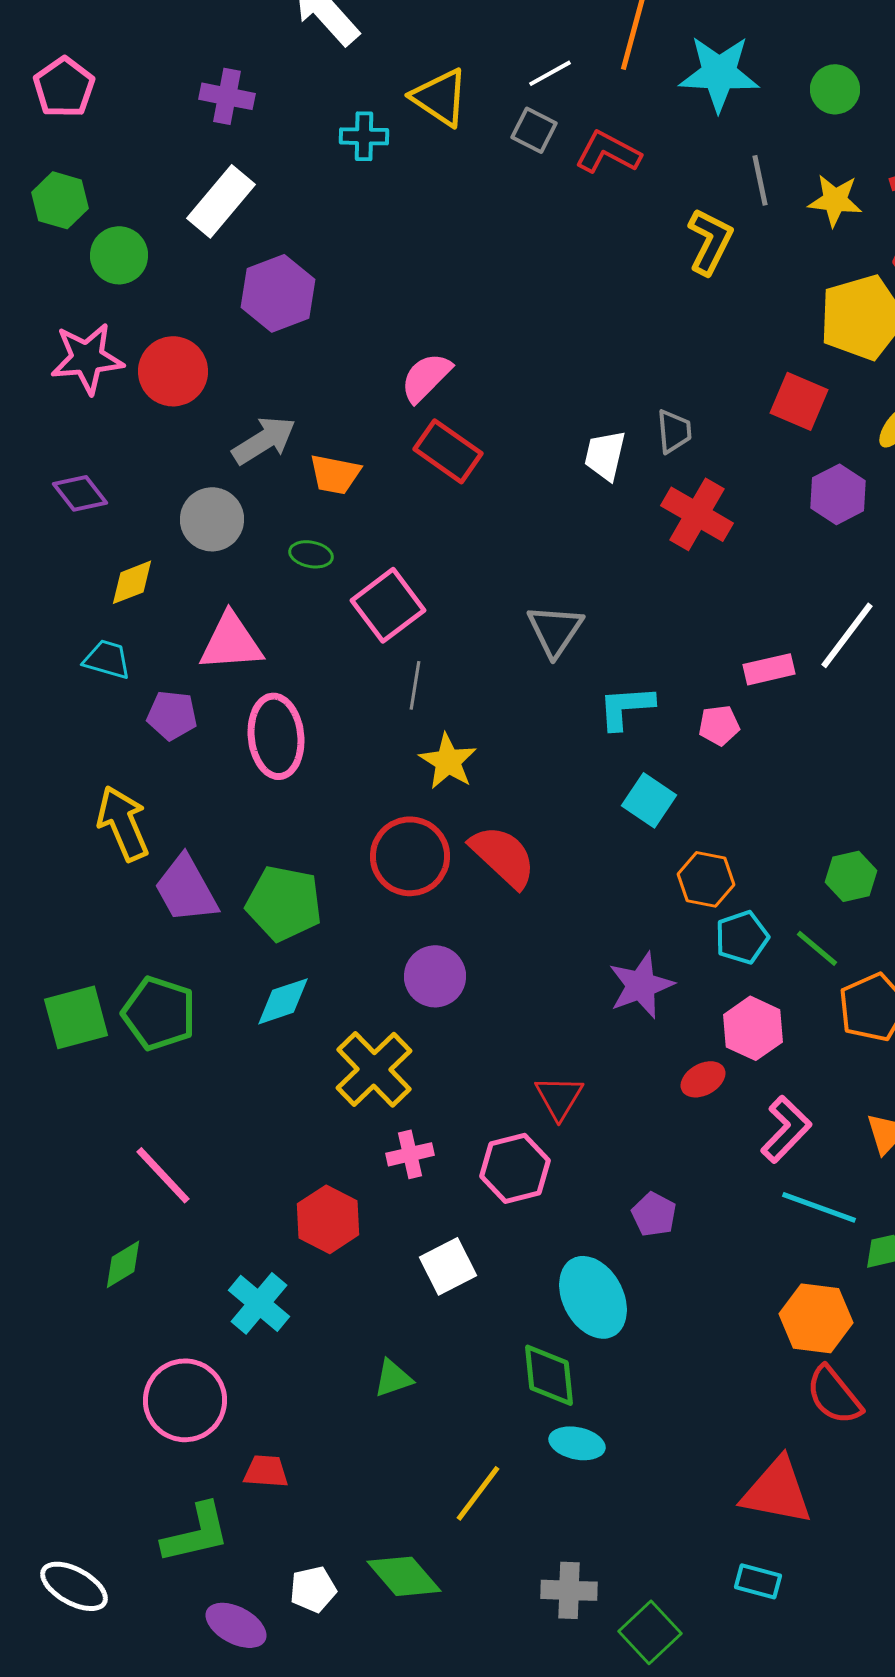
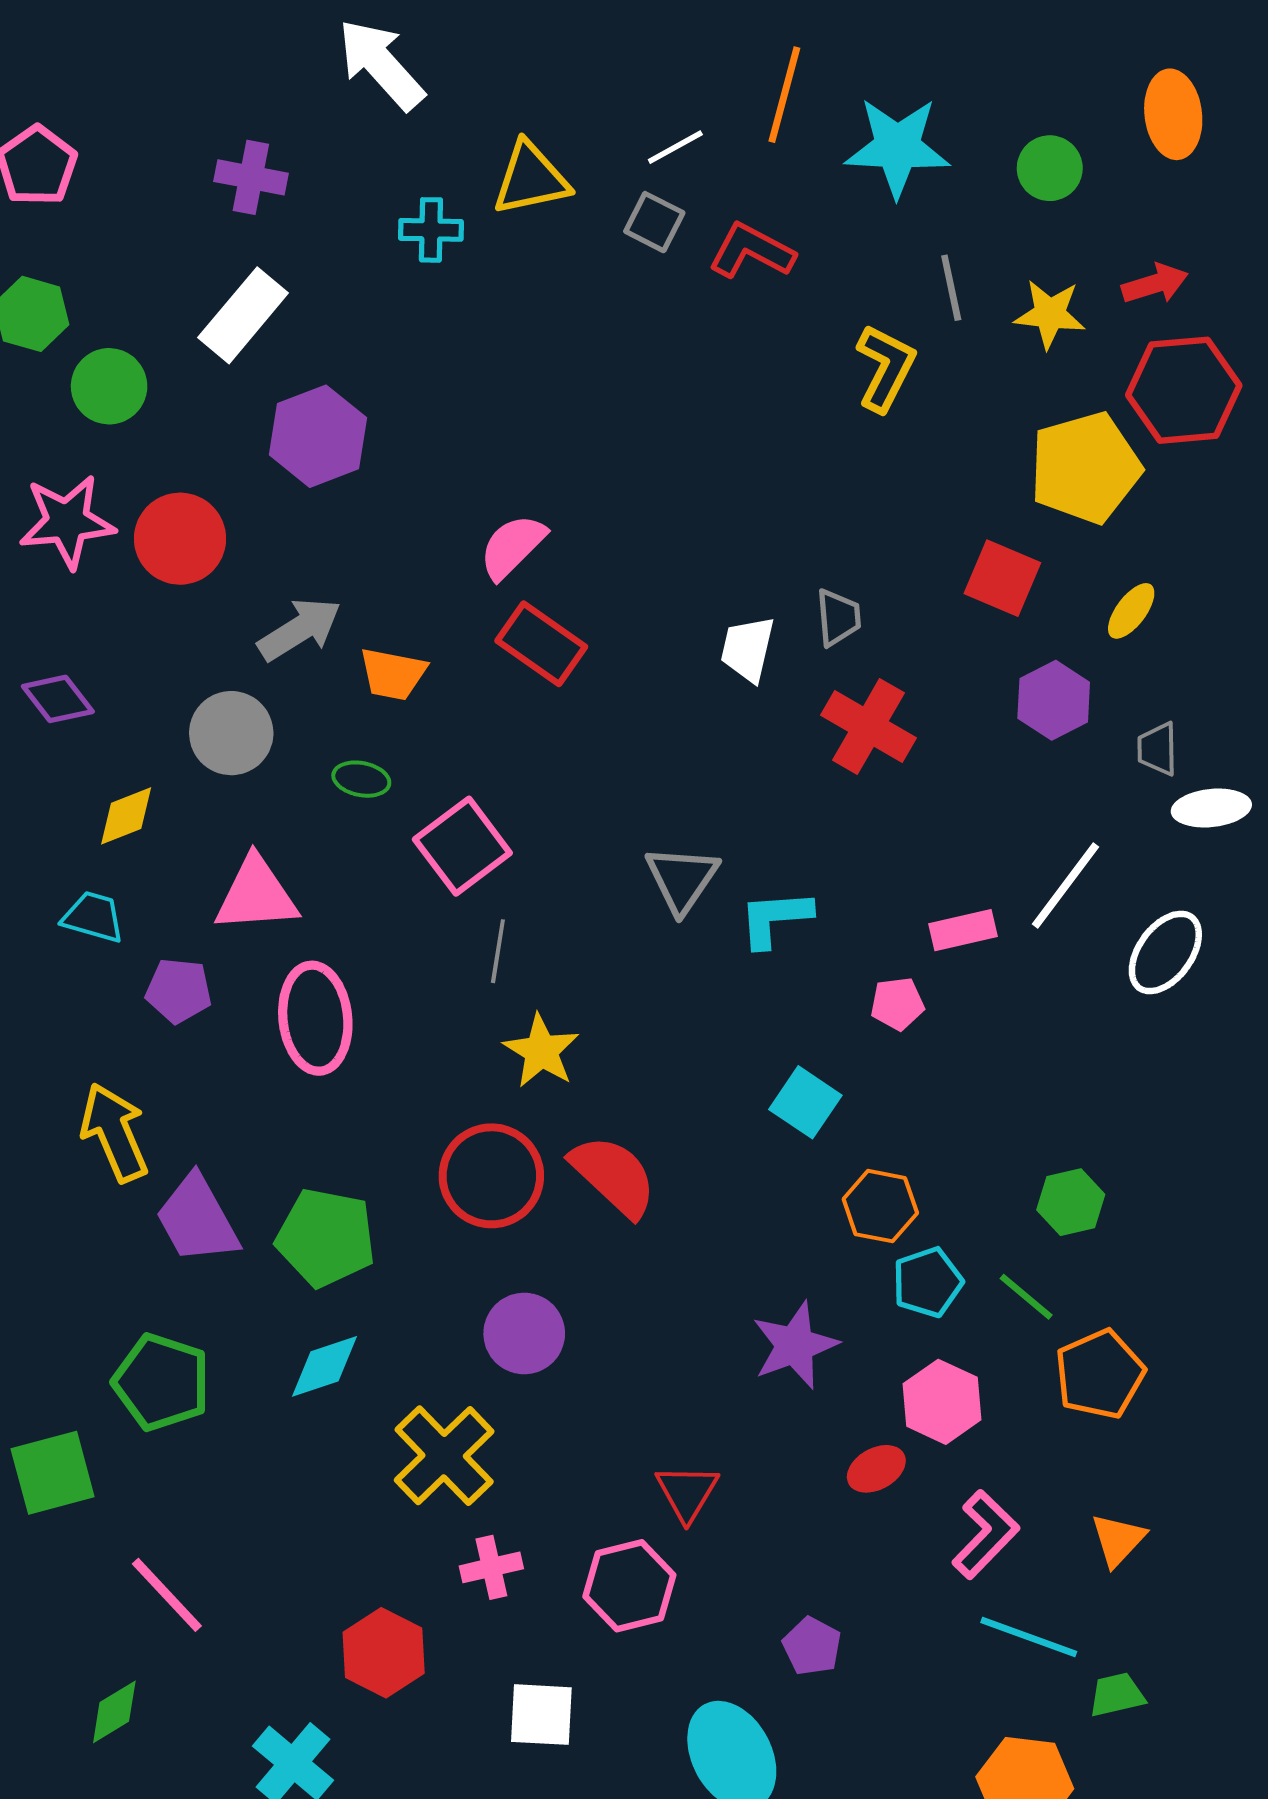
yellow triangle: (440, 97) -> (531, 179), turned -46
cyan L-shape: (626, 707) -> (775, 918), moved
green square: (76, 1017) -> (53, 1473), moved
white square: (448, 1266) -> (541, 1715), turned 30

